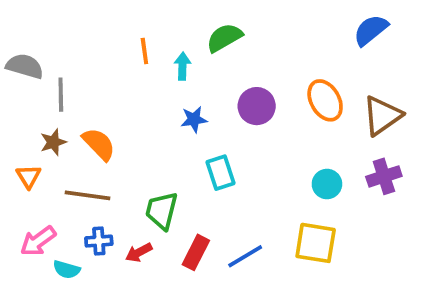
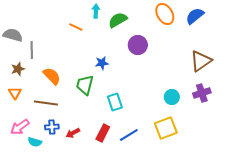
orange line: (144, 51) -> (76, 27), turned -56
cyan arrow: (182, 66) -> (96, 11), moved
orange ellipse: (325, 100) -> (165, 14), moved
purple circle: (257, 106) -> (138, 45), moved
brown star: (53, 142) -> (18, 69), moved
cyan rectangle: (221, 173) -> (115, 102), moved
green trapezoid: (162, 211) -> (85, 85), moved
yellow square: (316, 243) -> (166, 128), turned -30

